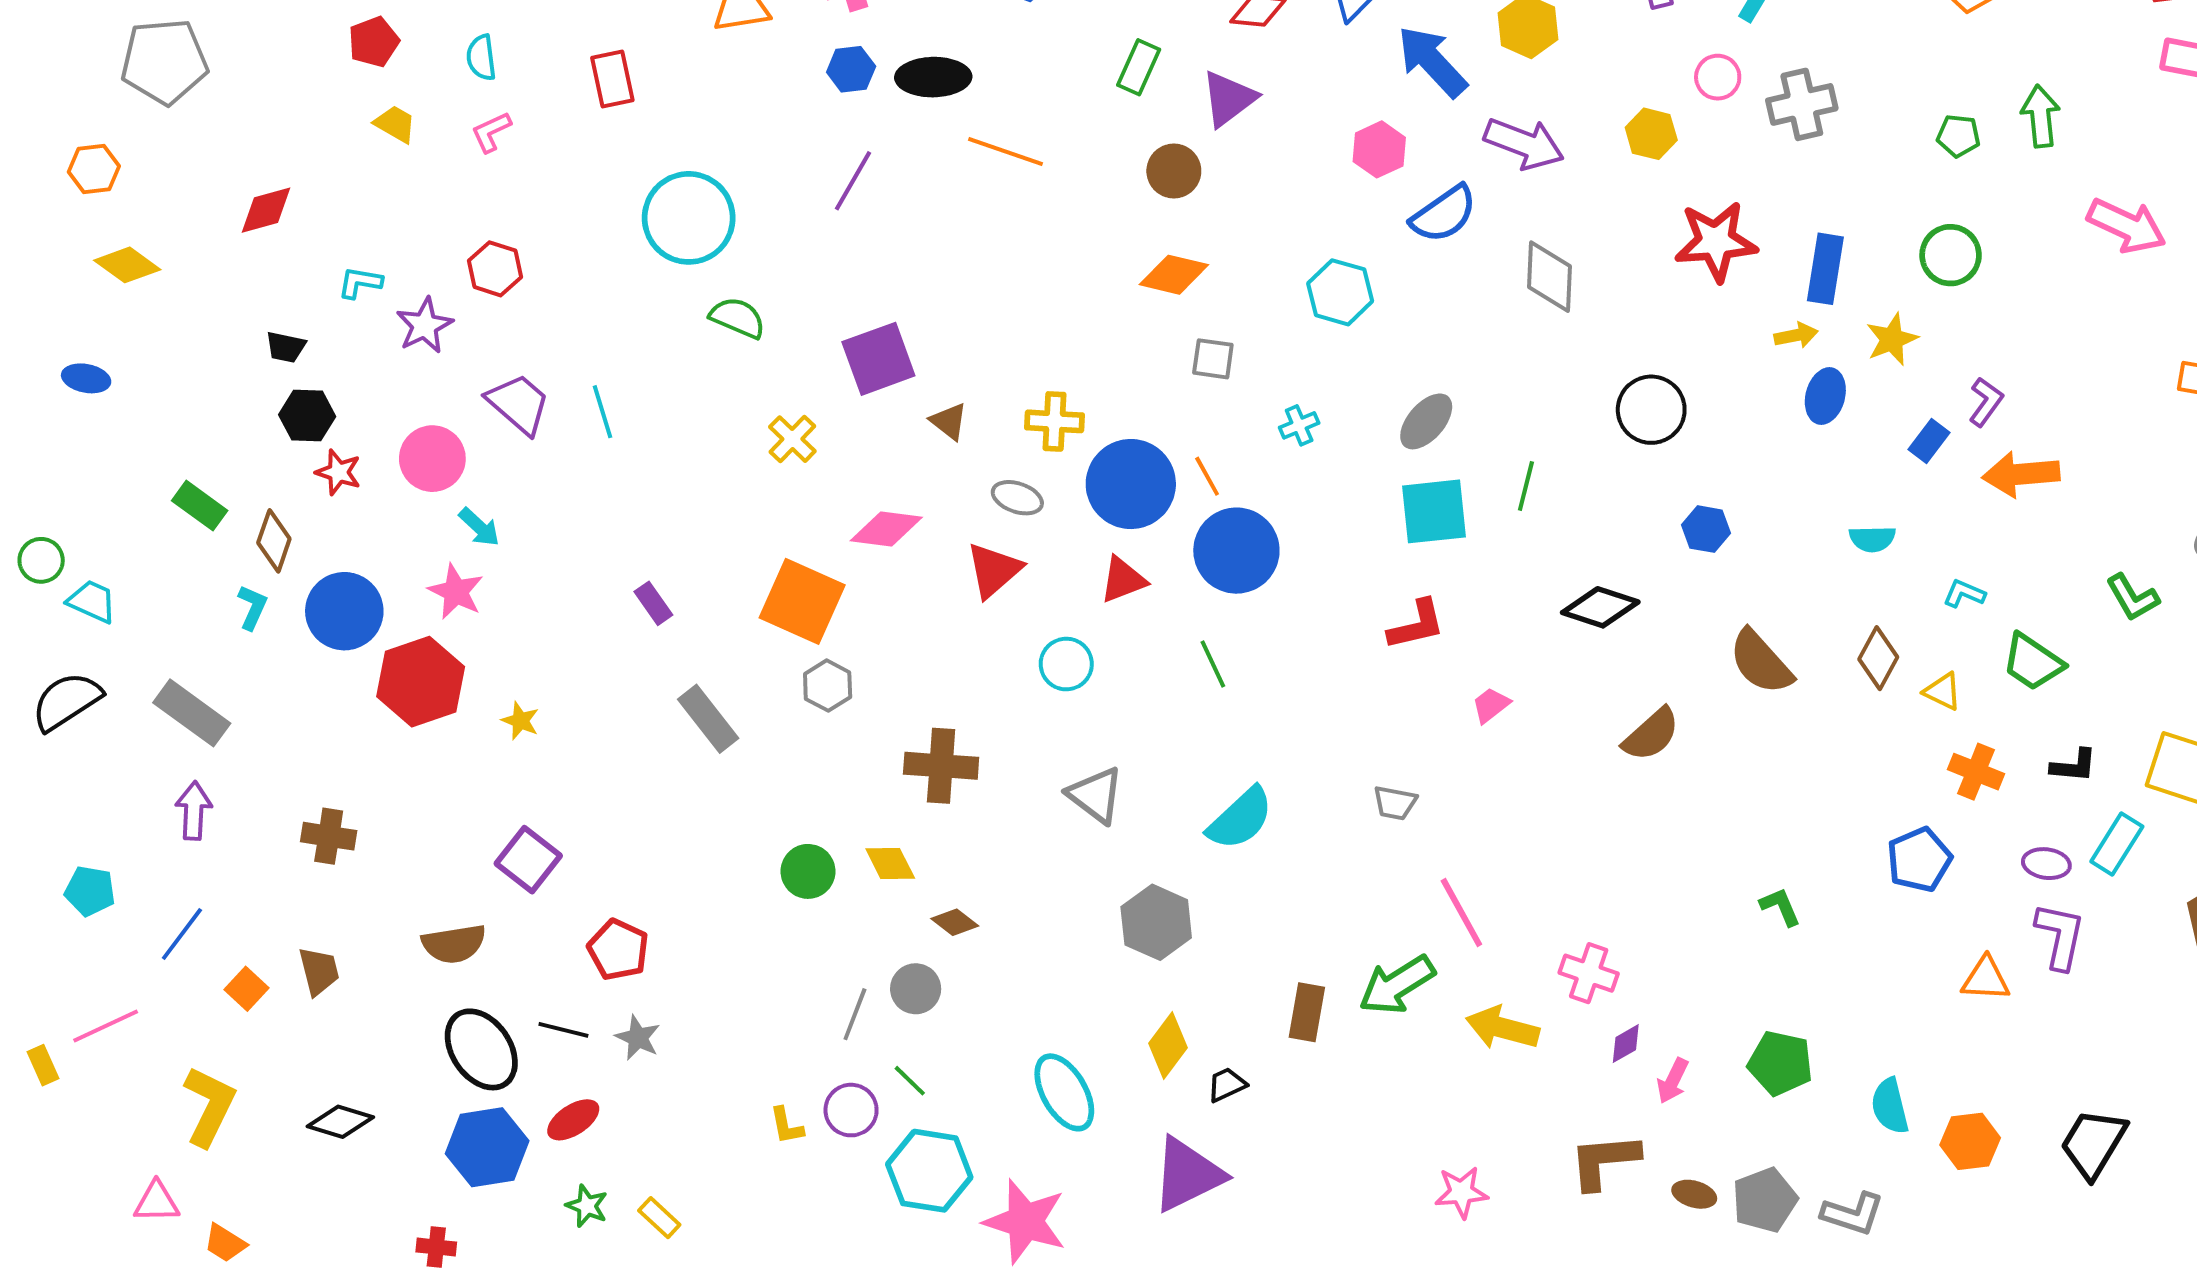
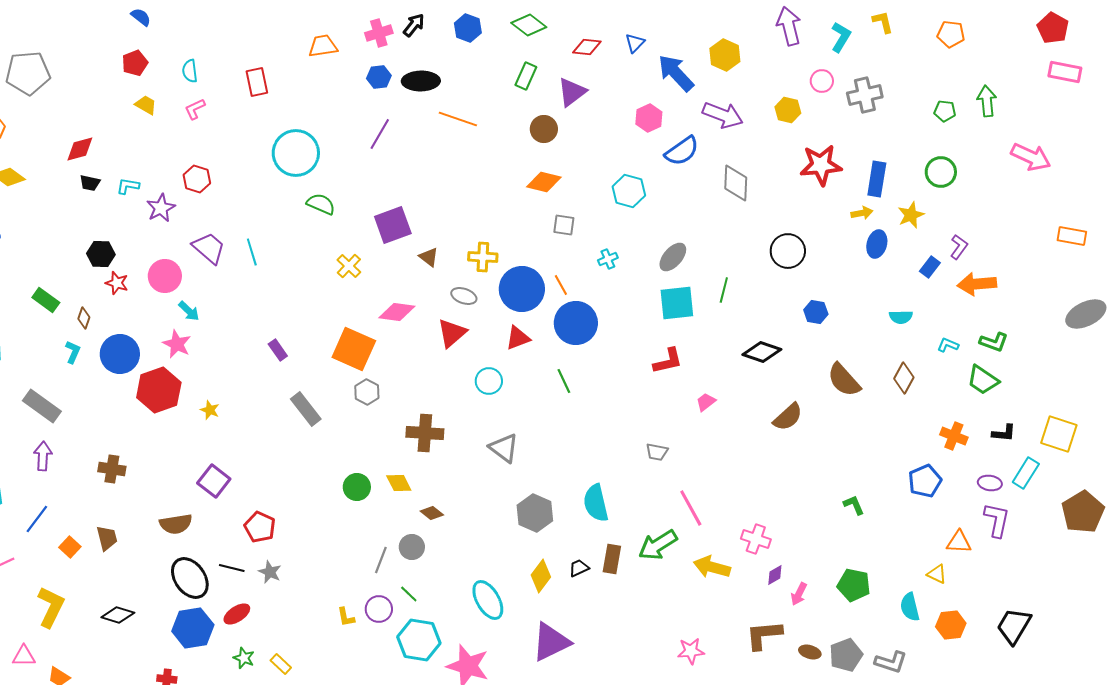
black trapezoid: (286, 347) -> (90, 183), moved
brown diamond: (274, 541) -> (84, 318), size x0.7
green L-shape: (2132, 597) -> (994, 342), moved, turned -40
yellow triangle: (1943, 691) -> (937, 574), moved
cyan semicircle: (1240, 819) -> (596, 503), moved, turned 120
black trapezoid: (1227, 1085) -> (579, 568), moved

